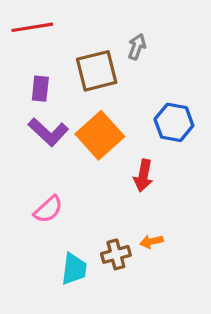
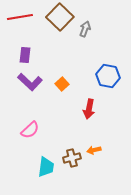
brown square: (97, 71) -> (60, 17), moved, turned -32
orange square: (100, 135) -> (62, 84), size x0.5

